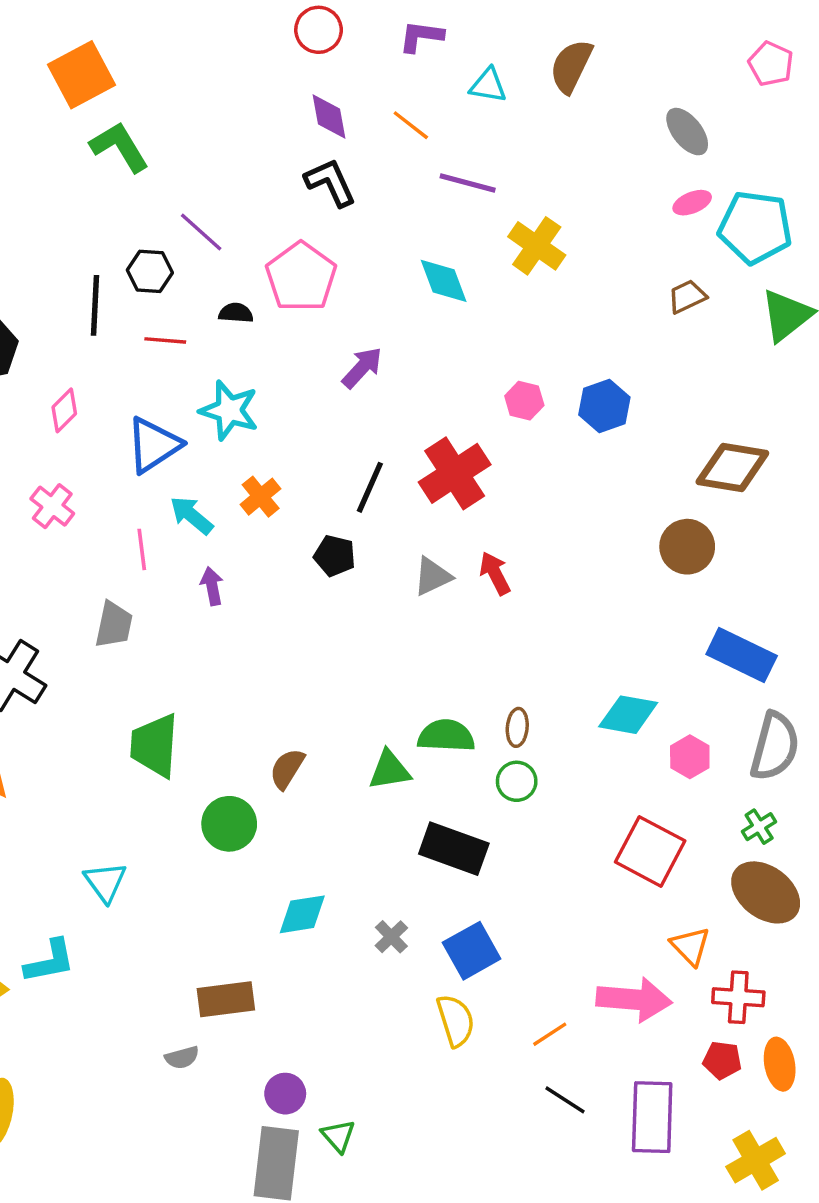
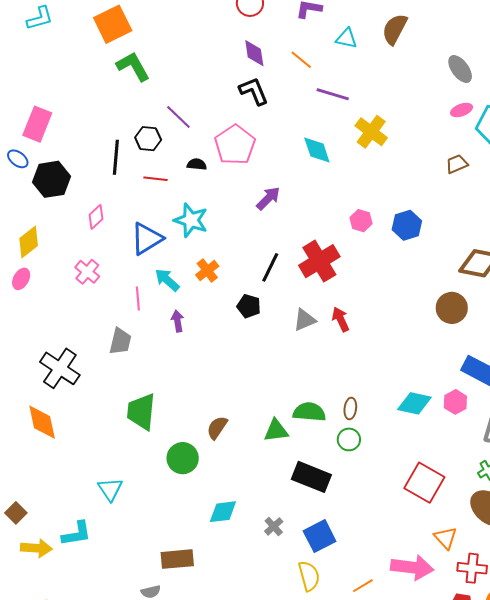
pink hexagon: (690, 757) -> (455, 402), moved

